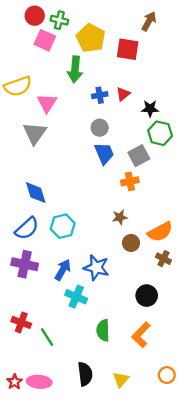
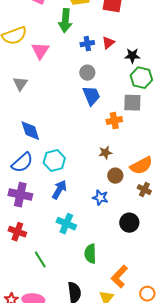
gray triangle: (35, 133) -> (20, 84), moved, size x0.7
gray square: (139, 156) -> (132, 103), moved, turned 30
blue star: (96, 268) -> (100, 198), moved, size x0.7
blue arrow: (63, 270) -> (59, 190), moved
red cross: (21, 322) -> (17, 232), moved
orange L-shape: (141, 335) -> (119, 277), moved

